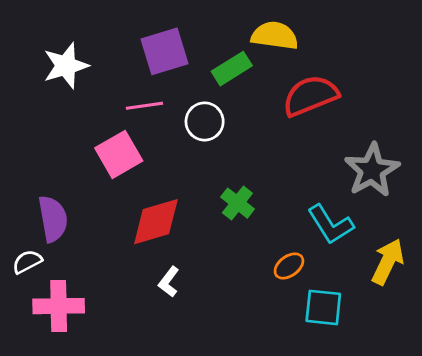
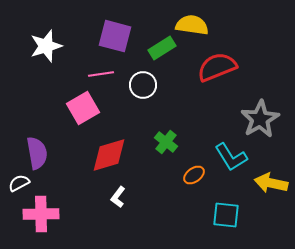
purple square: (164, 51) -> (115, 36), turned 32
yellow arrow: (388, 262) -> (271, 183), turned -104
orange ellipse: (289, 266) -> (194, 175), moved

